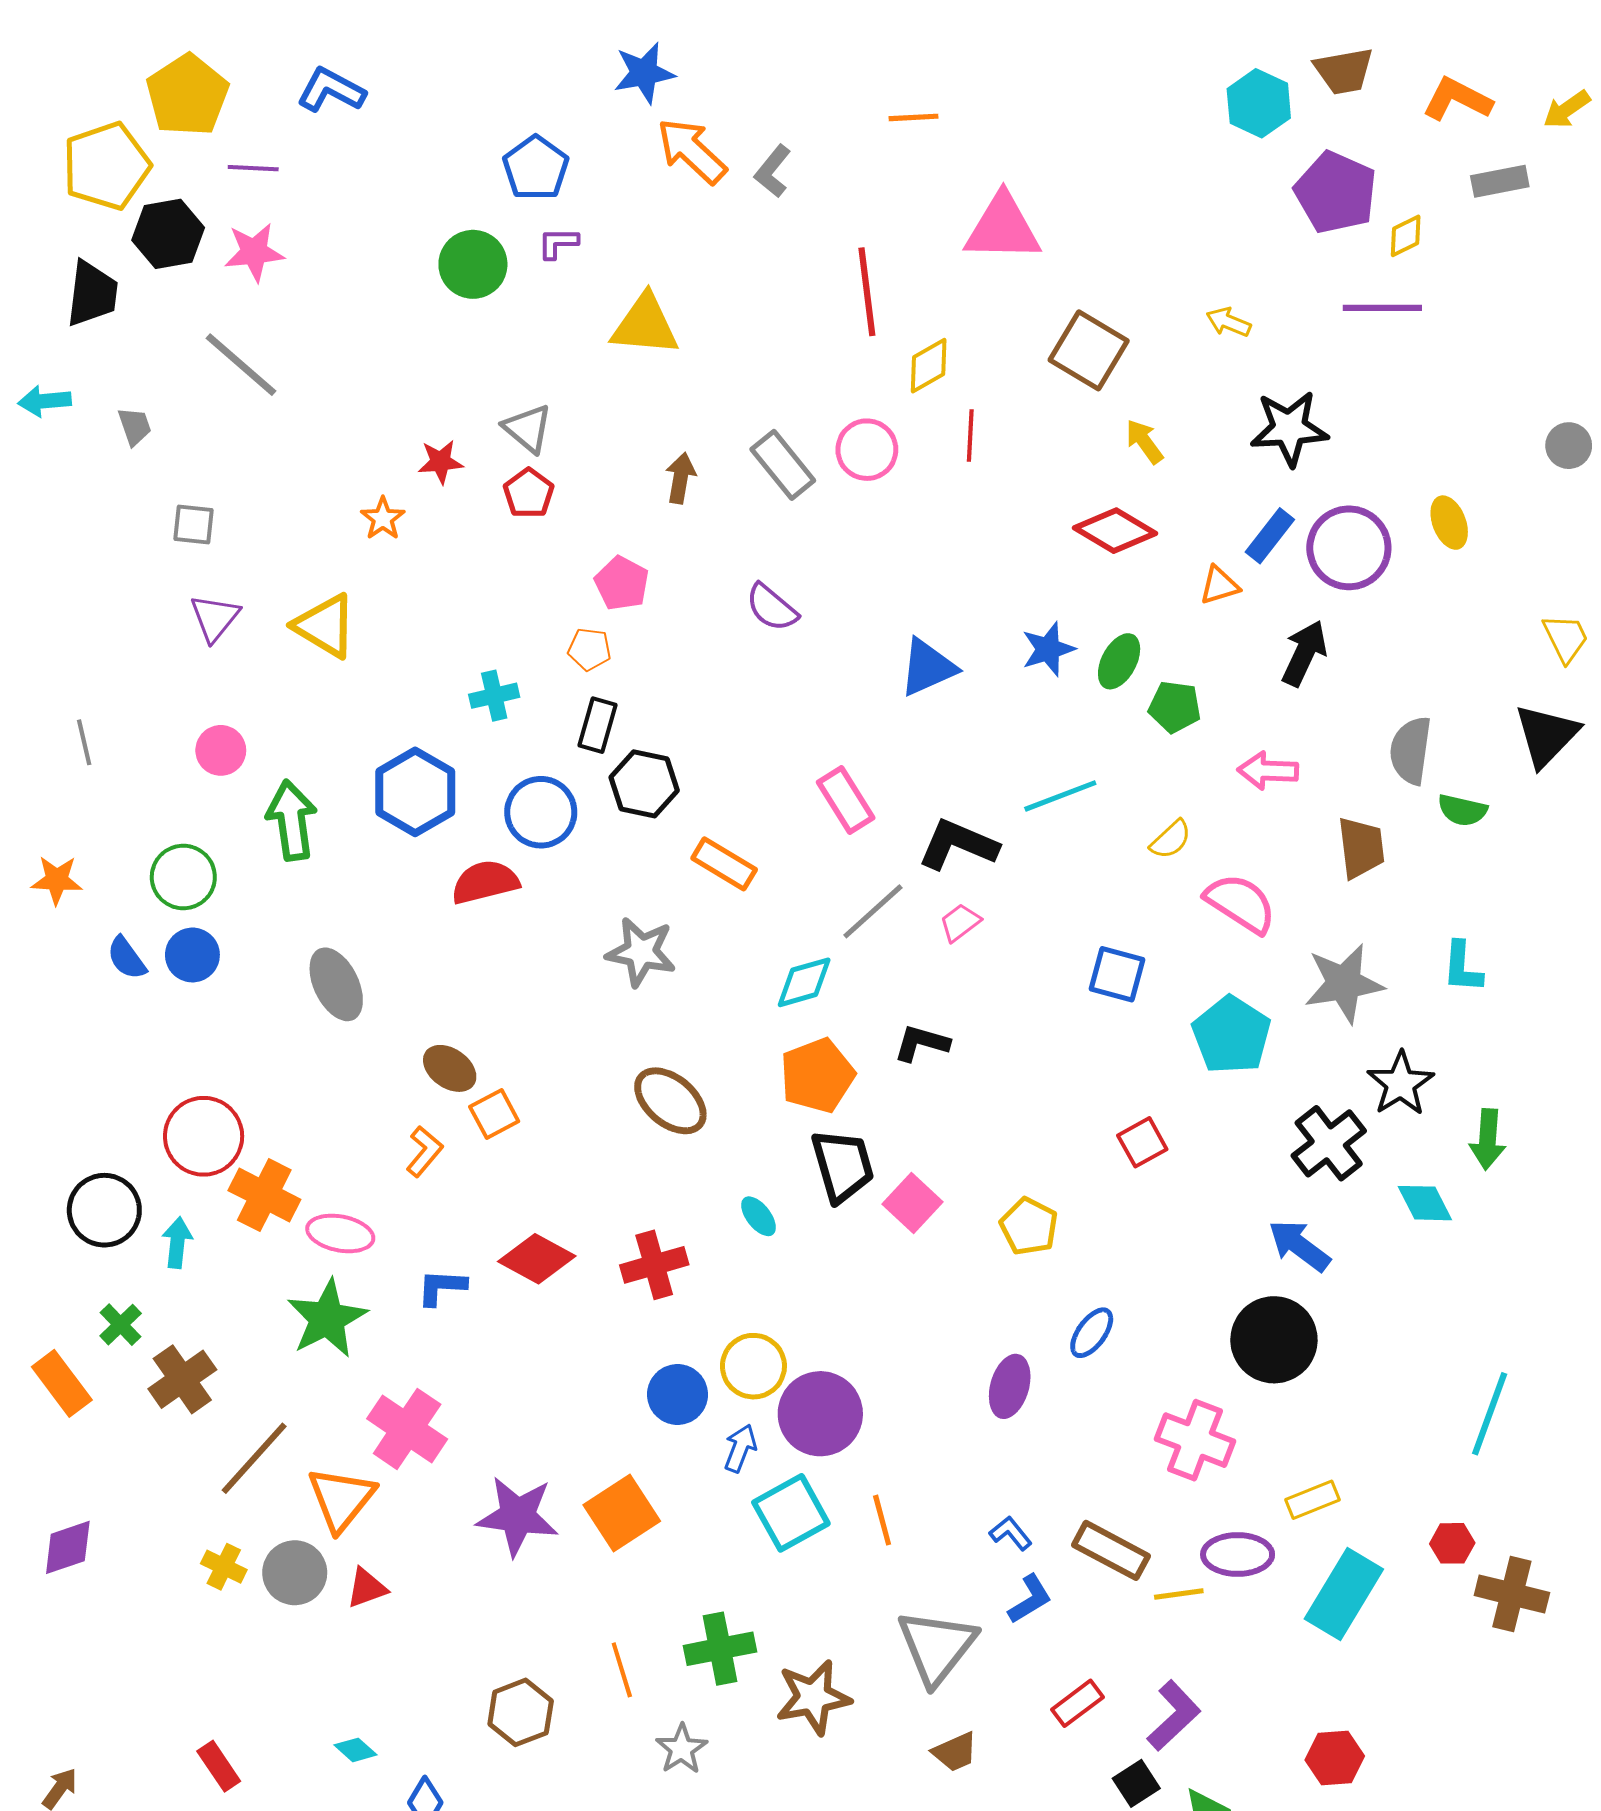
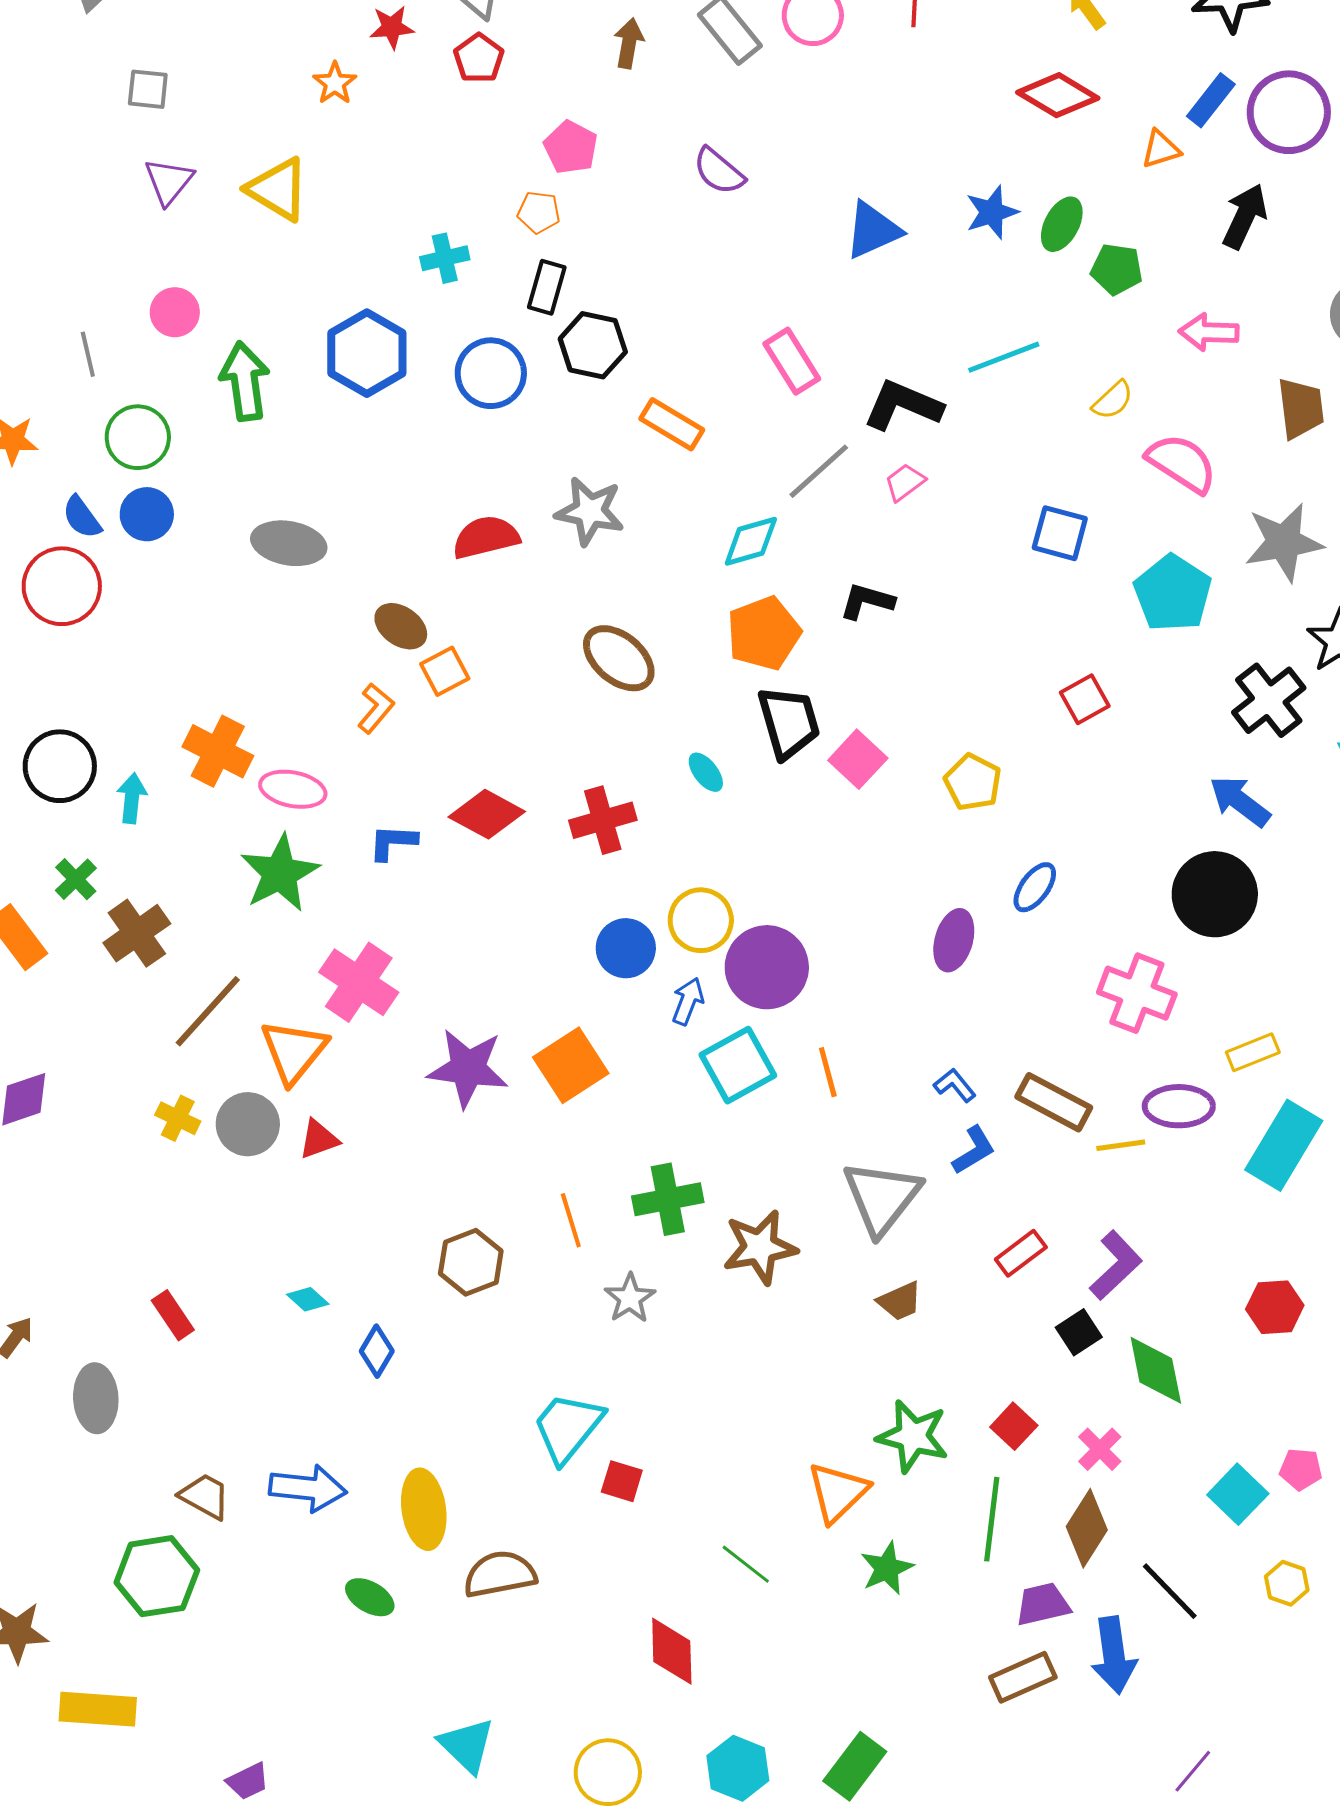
gray line: (84, 742) -> (88, 354), moved
red semicircle: (485, 882) -> (486, 537), moved
gray ellipse: (336, 984) -> (289, 543), turned -54
red circle: (204, 1136) -> (62, 586), moved

